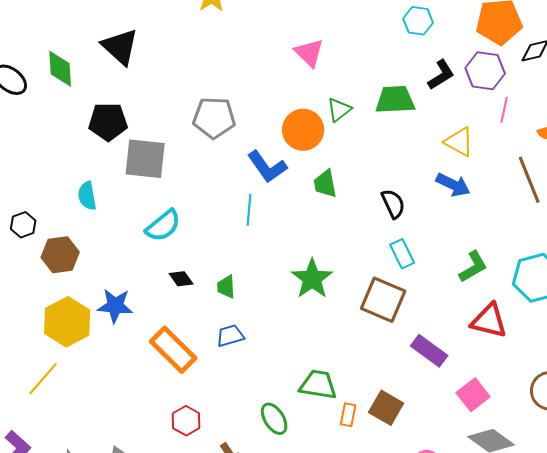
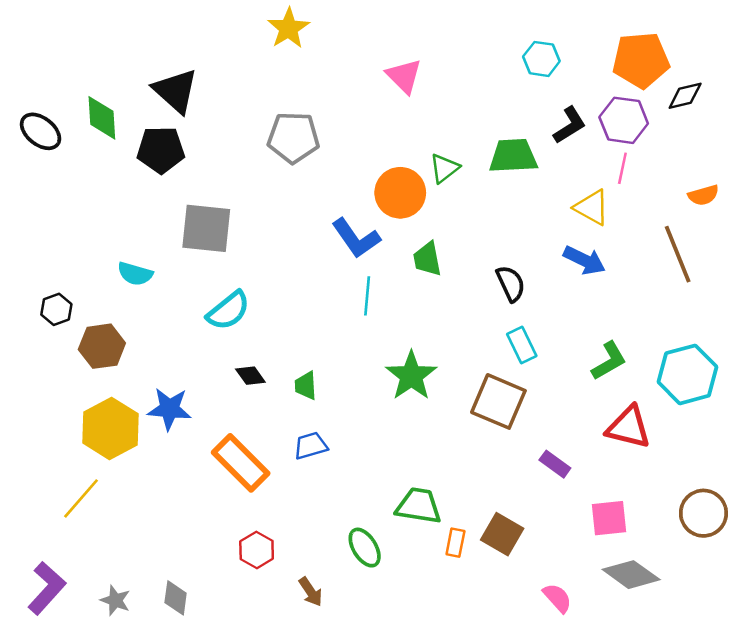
pink triangle: (309, 53) -> (404, 76), moved
pink line: (504, 110) -> (622, 168), moved
gray pentagon: (214, 118) -> (293, 138), moved
black pentagon: (108, 122) -> (161, 150), moved
cyan semicircle: (87, 196) -> (135, 274), turned -64
cyan line: (249, 210) -> (367, 296), moved
purple rectangle: (429, 351) -> (555, 464), size x0.7
pink square: (473, 395) -> (609, 518), turned 32

